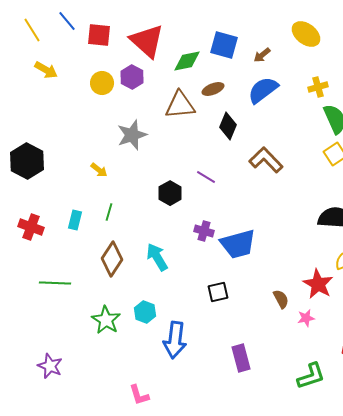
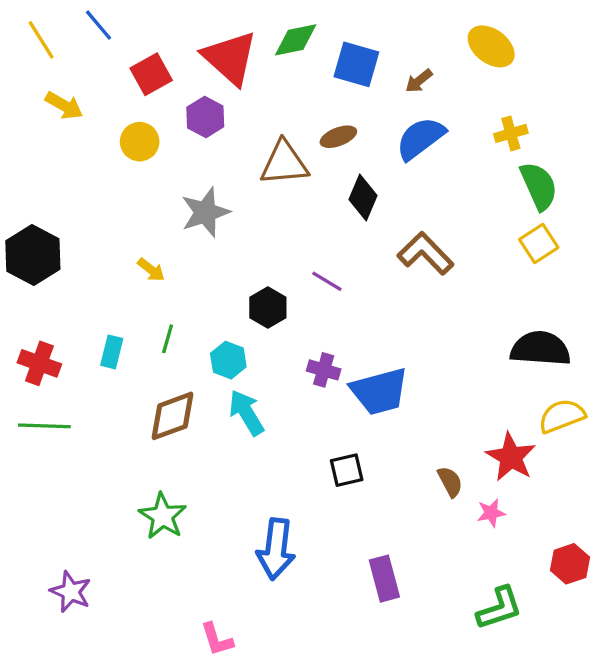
red square: (99, 35) -> (151, 74), moved, turned -35
green diamond: (187, 61) -> (296, 40), moved
yellow circle: (102, 83) -> (140, 142), moved
brown diamond: (112, 259) -> (172, 416), turned 36
green line: (55, 283) -> (44, 426), moved
cyan hexagon: (145, 312) -> (228, 360), moved

